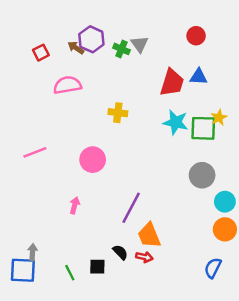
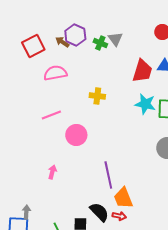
red square: (41, 53) -> (33, 46), size x1.6
pink line: (35, 152) -> (51, 115), moved
pink arrow: (75, 205) -> (52, 172), moved
purple line: (131, 208) -> (108, 175), turned -40
black semicircle: (120, 252) -> (99, 212), size x1.5

